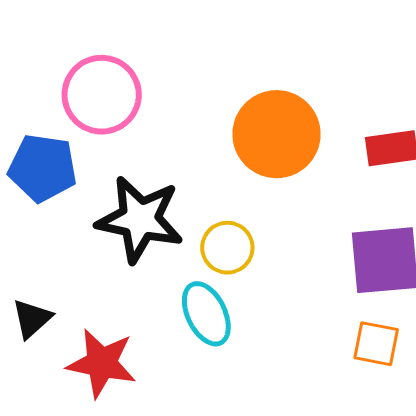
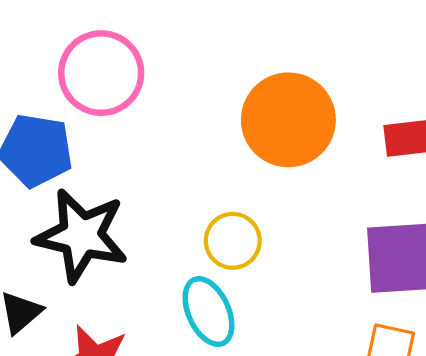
black star: (140, 219) -> (81, 236), moved

